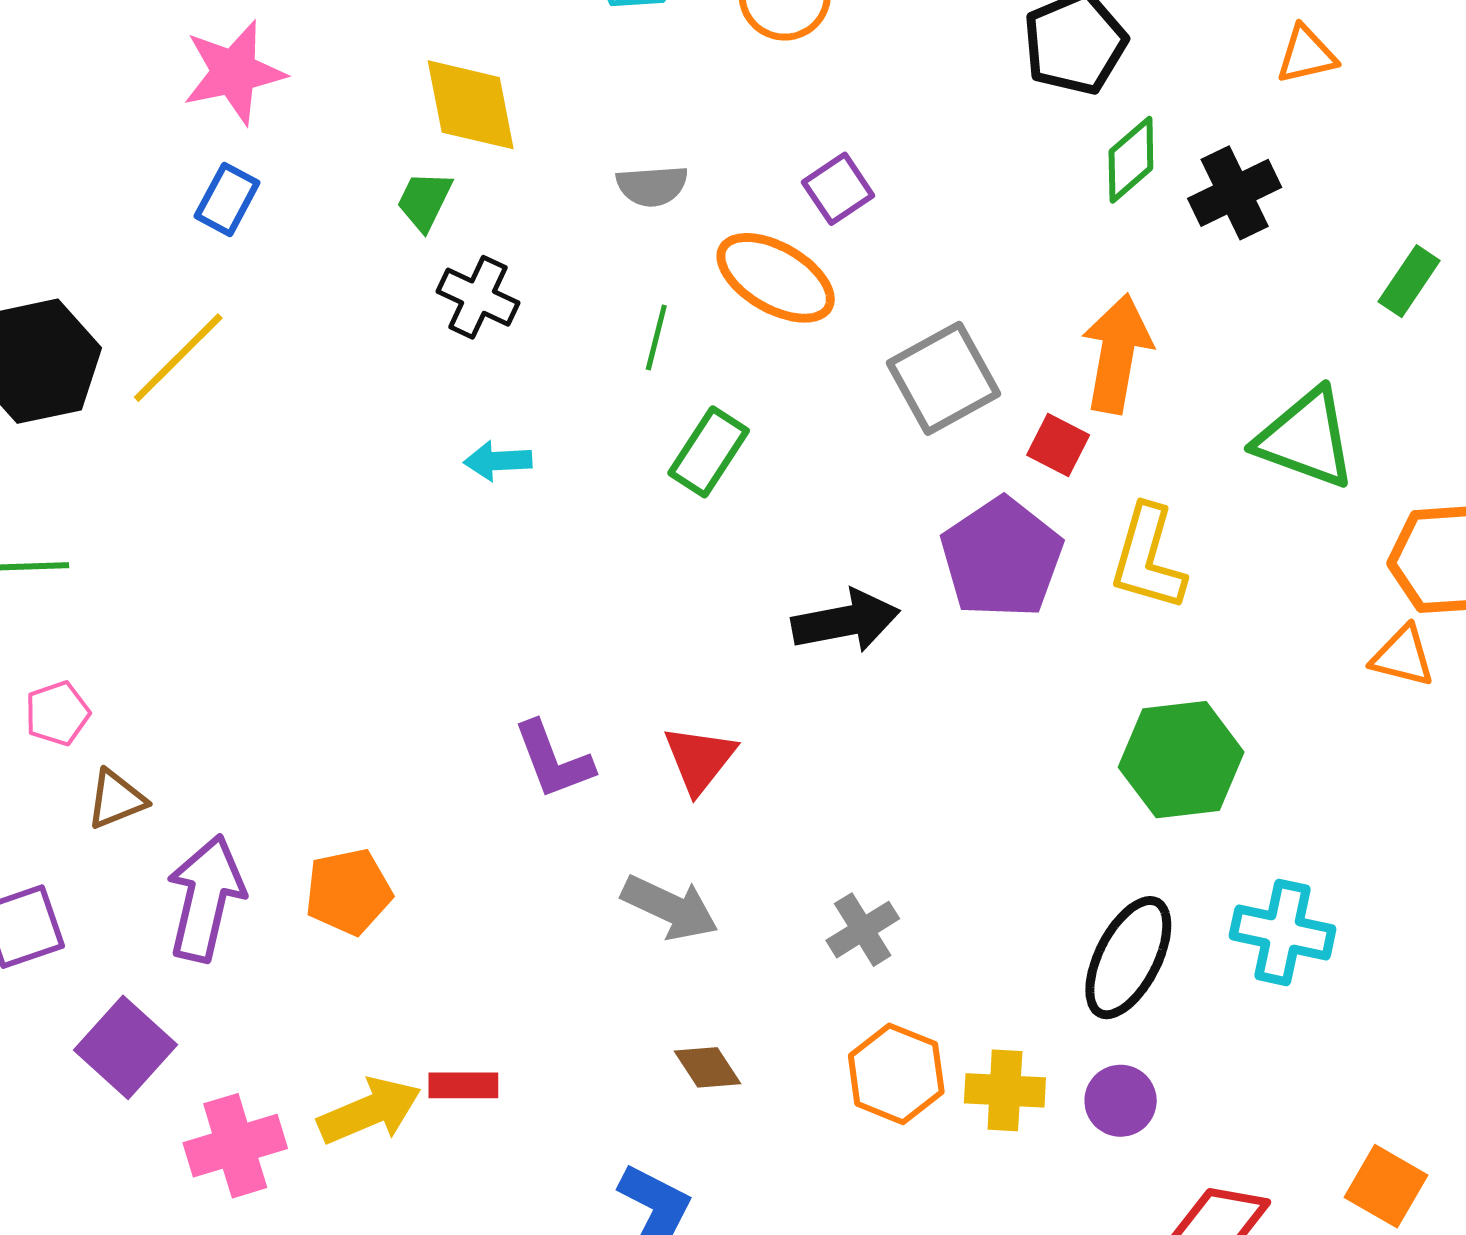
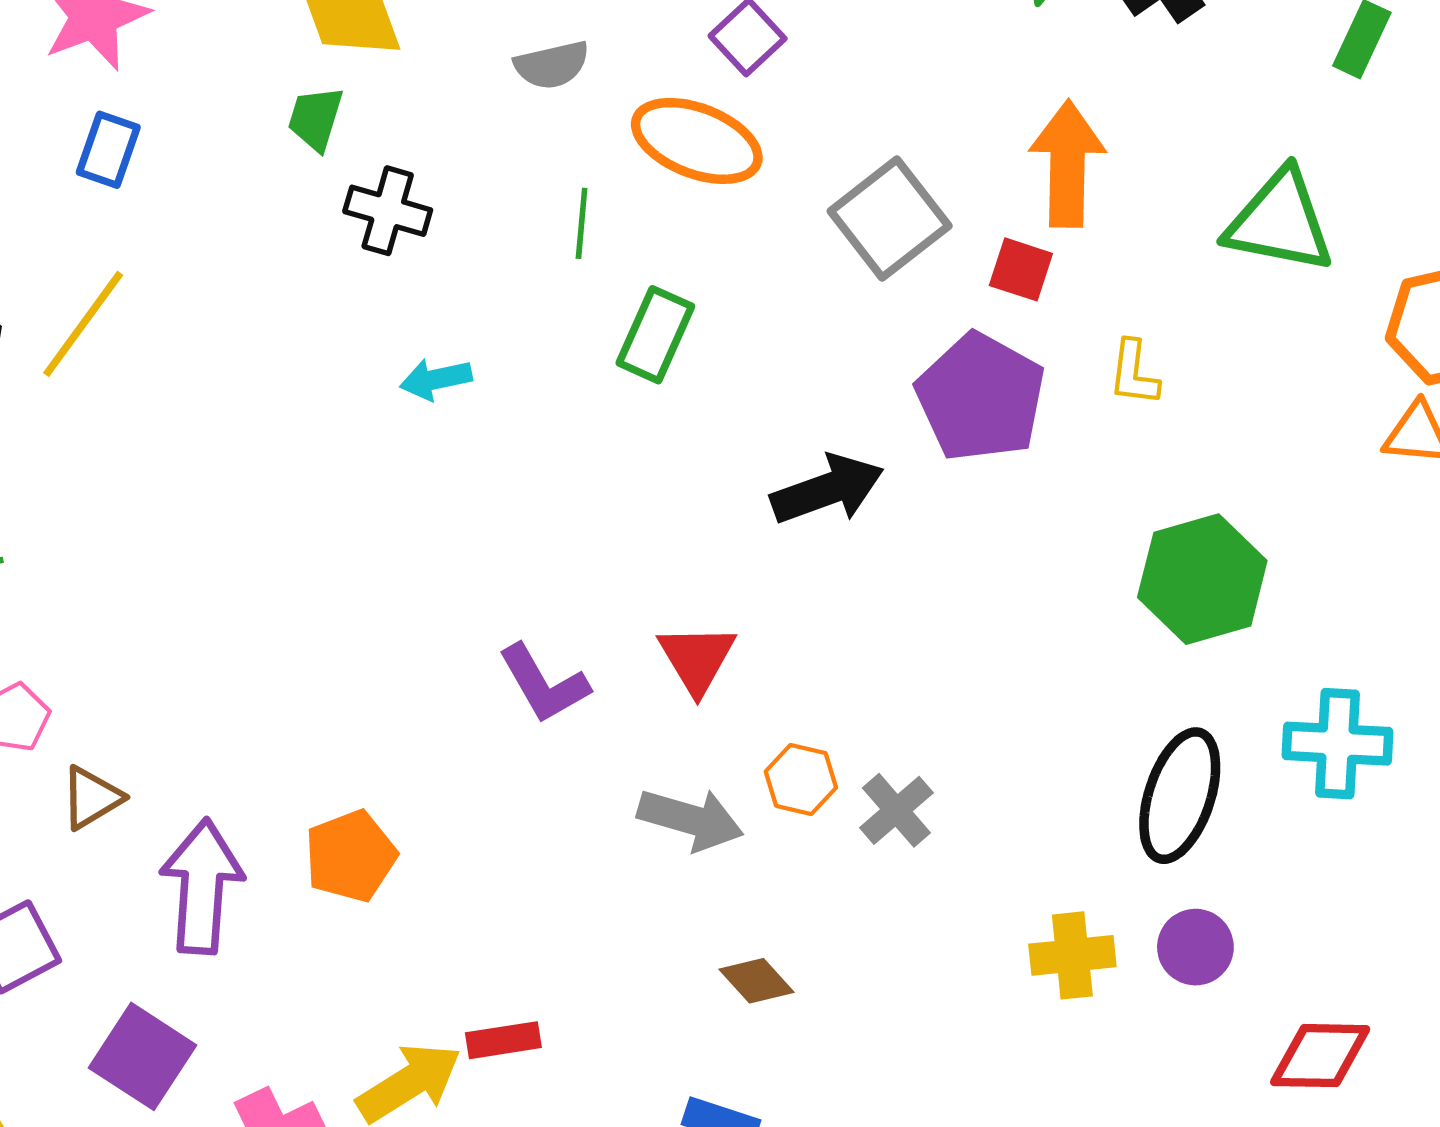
yellow L-shape: (1148, 558) -> (1134, 373), size x0.6
orange hexagon: (896, 1074) -> (801, 779), moved, size x0.7

